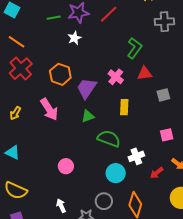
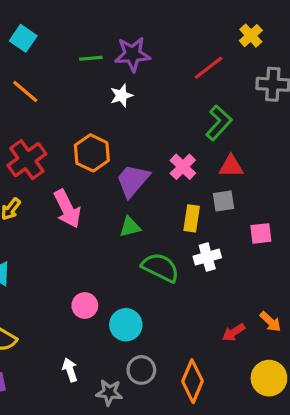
red line: (109, 14) -> (208, 68), moved
red cross: (21, 69) -> (27, 160), moved
gray square: (163, 95) -> (224, 201), moved
pink square: (167, 135) -> (261, 233), moved
white cross: (136, 156) -> (207, 257), moved
cyan circle: (116, 173) -> (126, 325), moved

